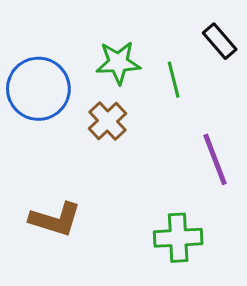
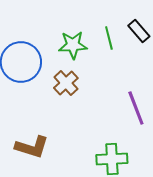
green line: (174, 80) -> (109, 38), moved

